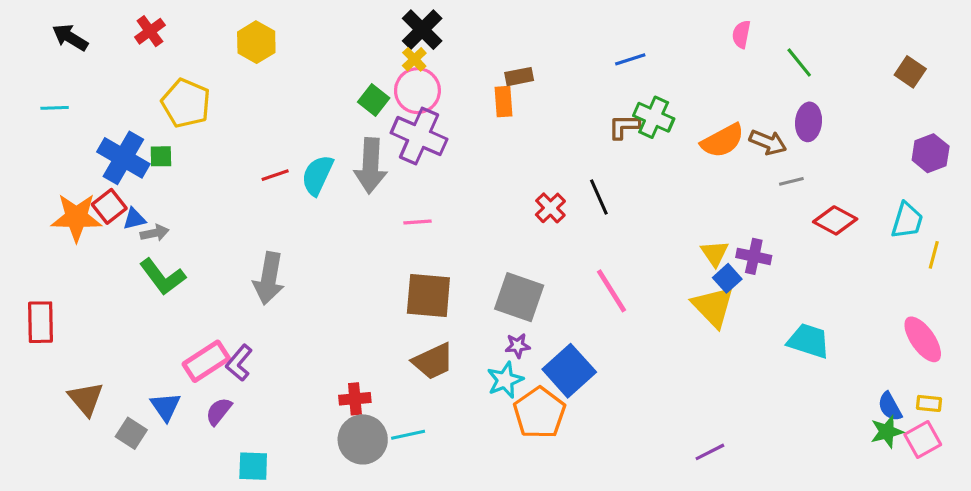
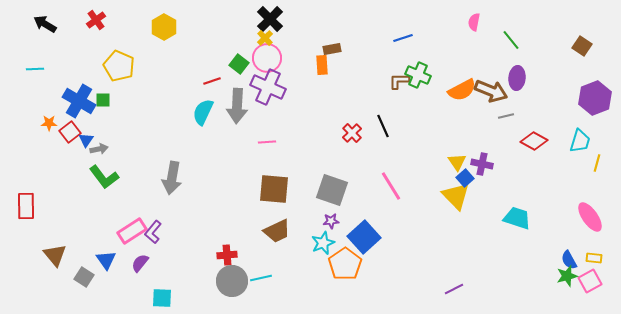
brown arrow: (768, 142) -> (491, 91), size x1.4
purple hexagon: (931, 153) -> (595, 98), size x1.4
red line: (275, 175) -> (212, 81), moved
orange star: (76, 217) -> (49, 123), moved, size x0.5
blue triangle: (134, 219) -> (86, 140), turned -42

